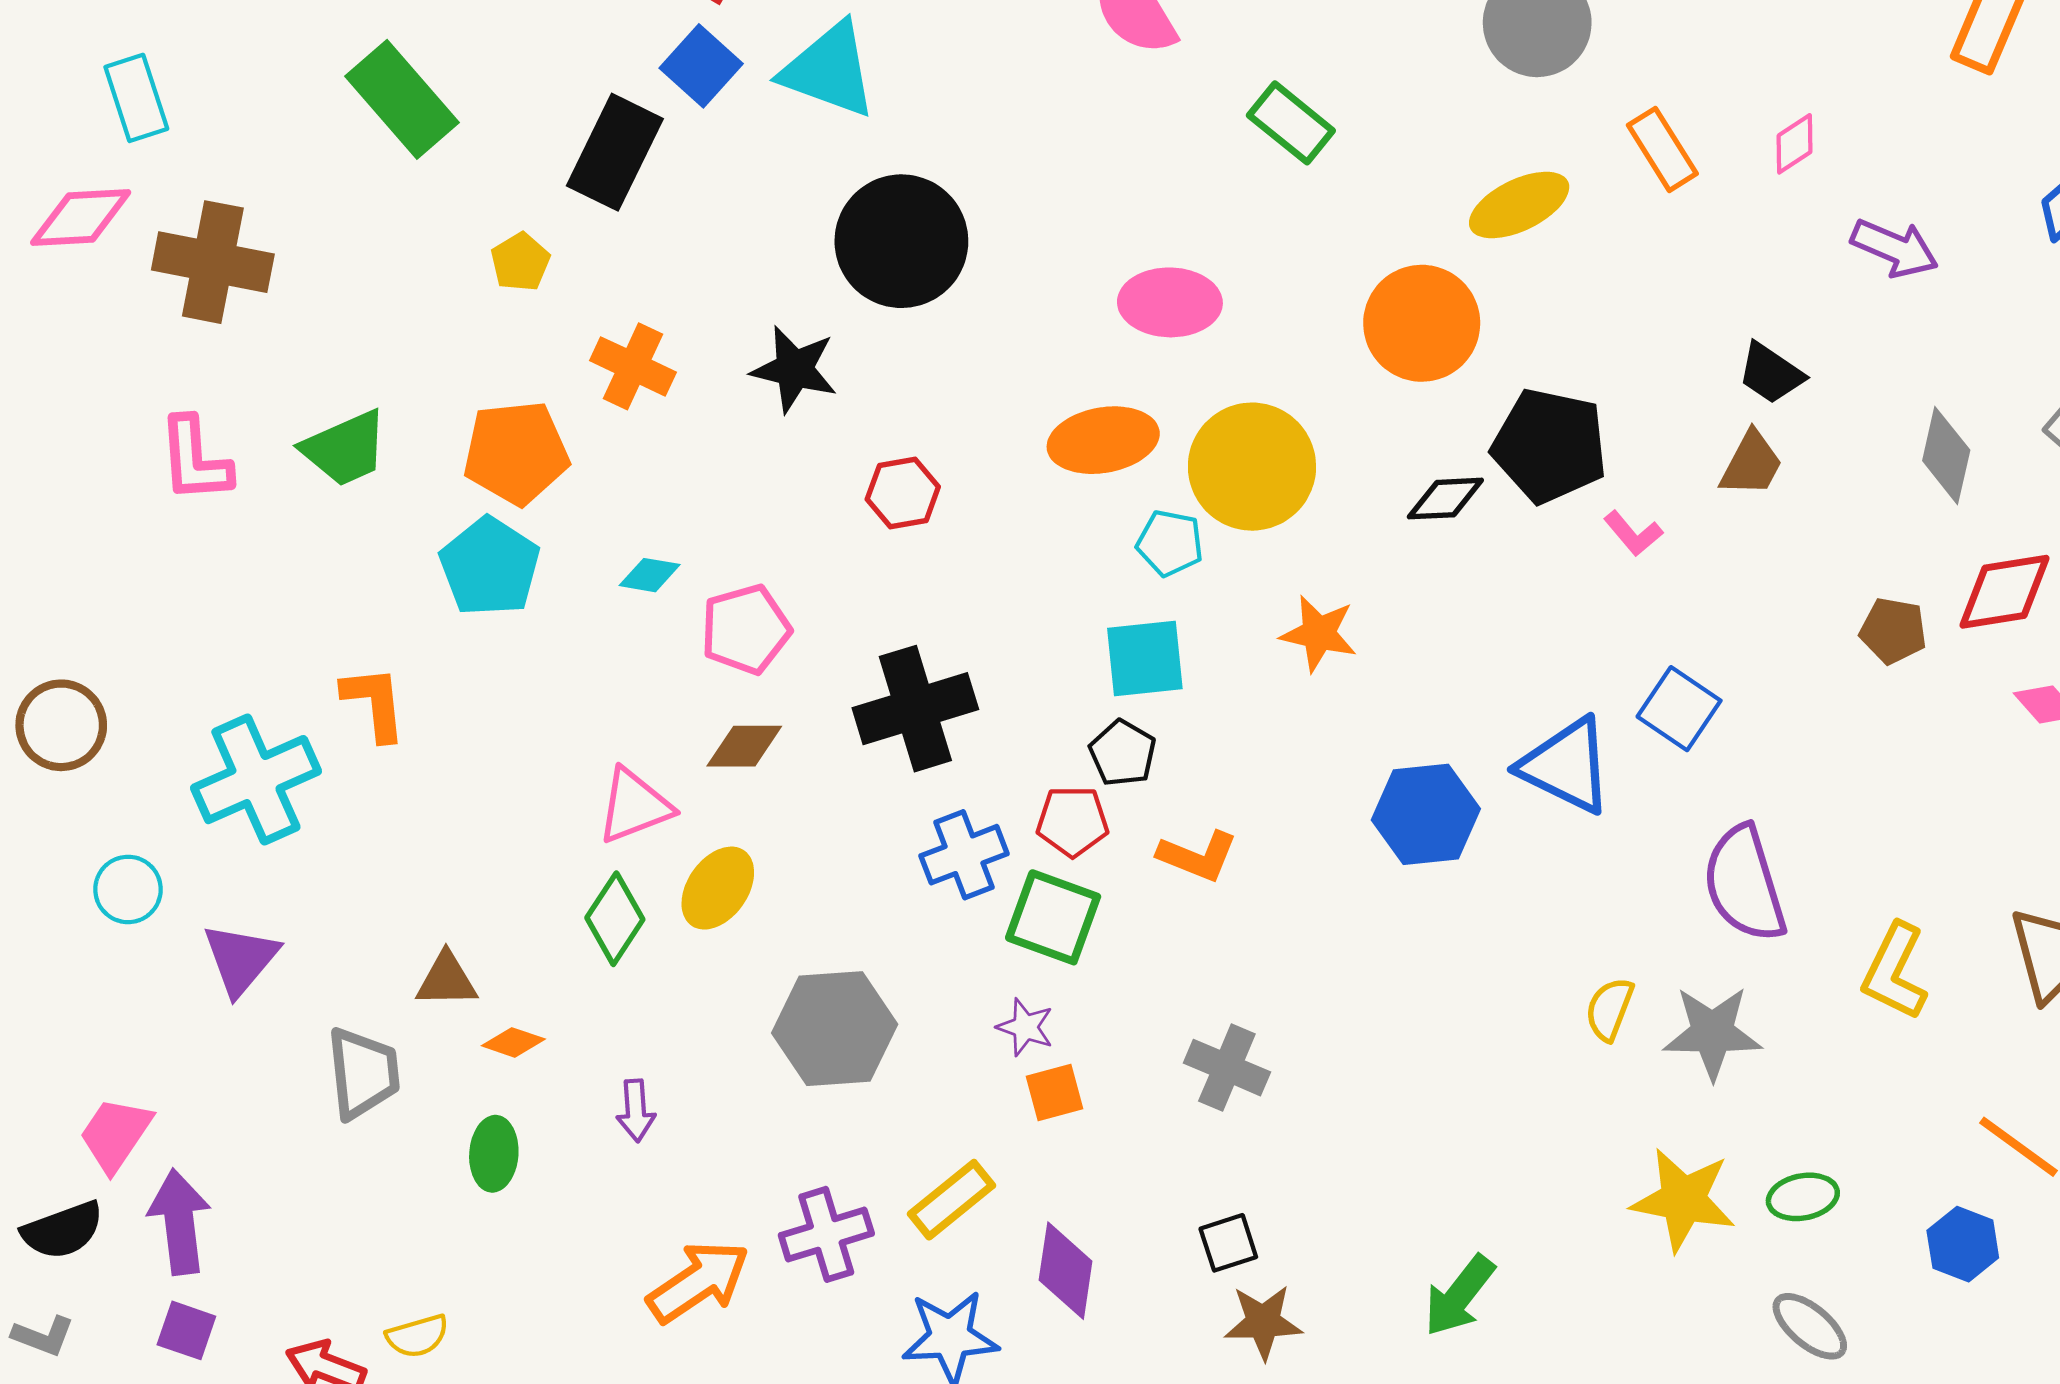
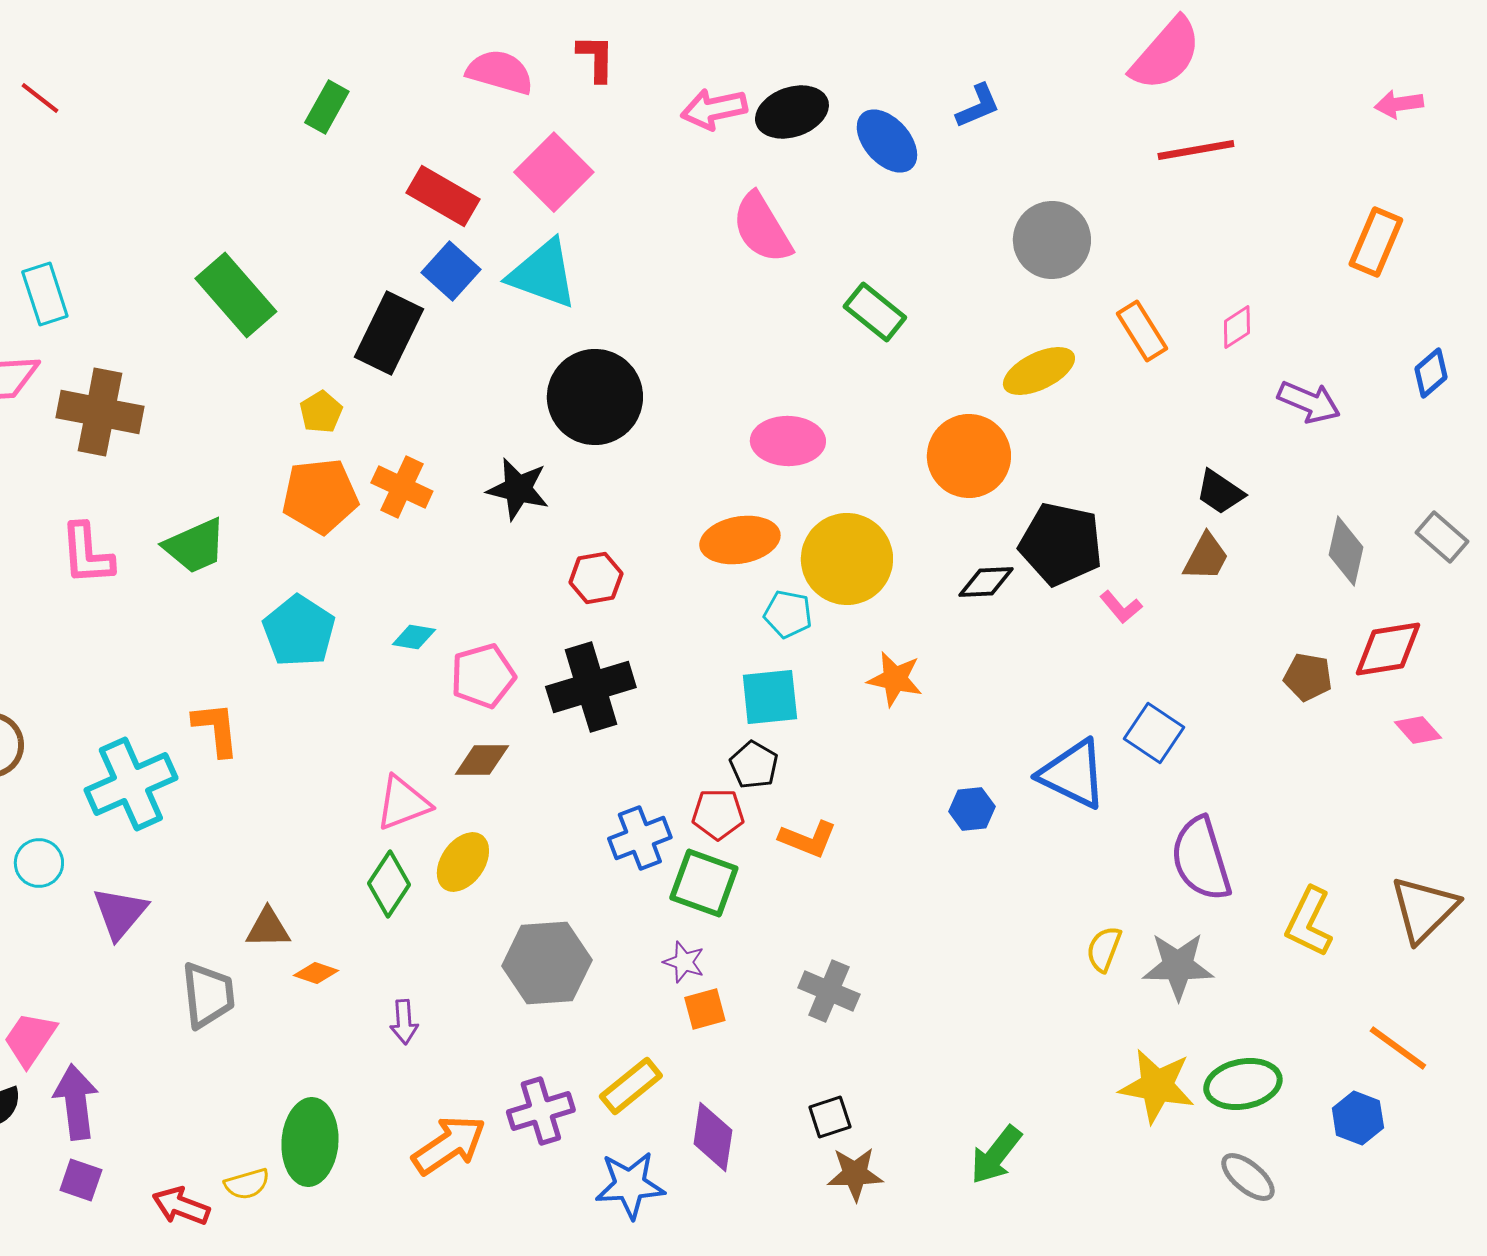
orange pentagon: (516, 453) -> (320, 496), moved
black cross: (915, 709) -> (591, 687), moved
blue hexagon: (1426, 814) -> (972, 809), size x0.6
green ellipse: (494, 1154) -> (310, 1142), moved, size x1.6
green ellipse: (1803, 1197) -> (1243, 1084), size x1.5

